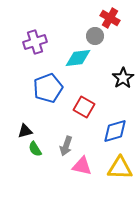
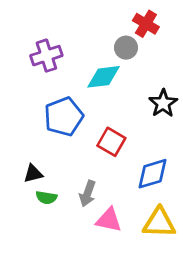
green semicircle: (35, 149) -> (46, 198), turned -49

